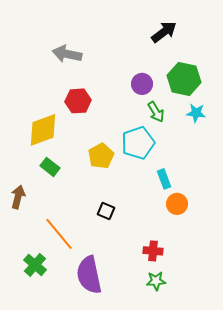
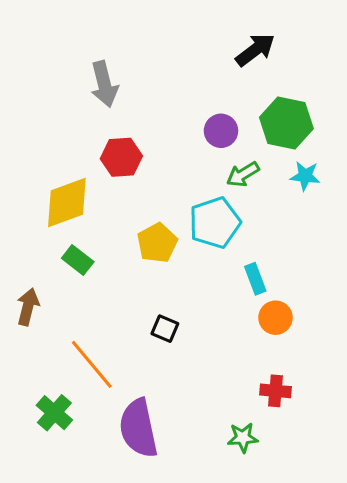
gray arrow: (67, 54) -> (104, 84), turned -116
green arrow: (156, 112) -> (243, 174), turned 90
red cross: (153, 251) -> (275, 391), moved

